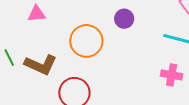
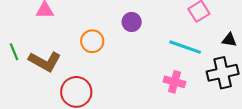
orange circle: (86, 41) -> (92, 41), size x0.7

